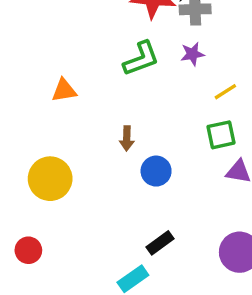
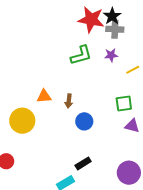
orange triangle: (64, 90) -> (44, 96), moved
yellow line: (225, 92) -> (133, 70), moved

